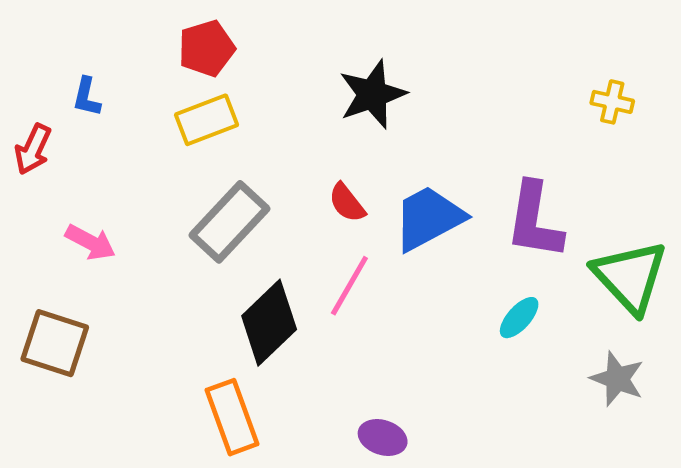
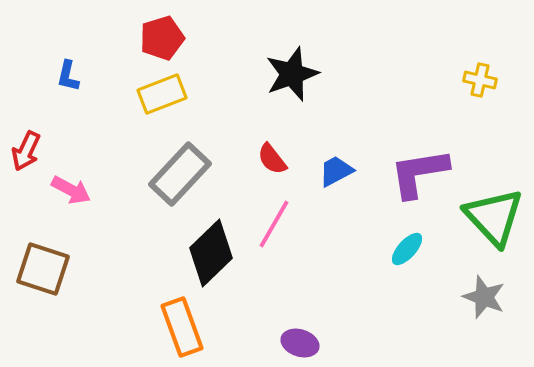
red arrow: (33, 149) -> (26, 151), moved
blue trapezoid: (429, 218) -> (336, 171), size x0.6
purple L-shape: (534, 221) -> (419, 173), turned 72

